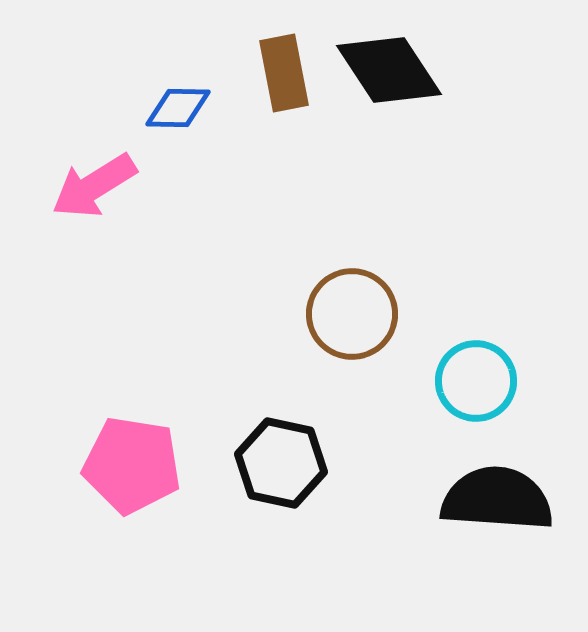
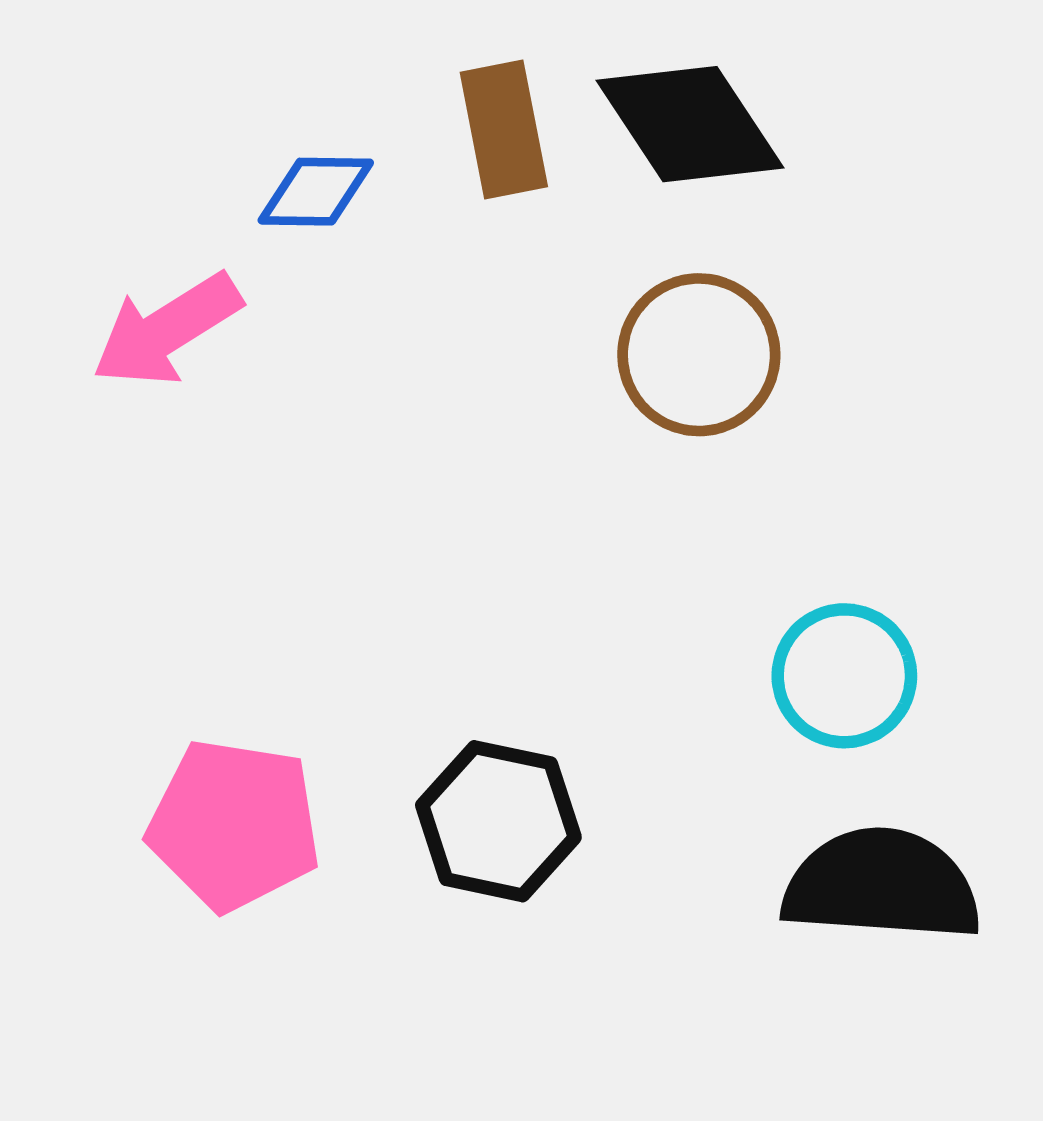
brown circle: (352, 314) -> (699, 355), moved

